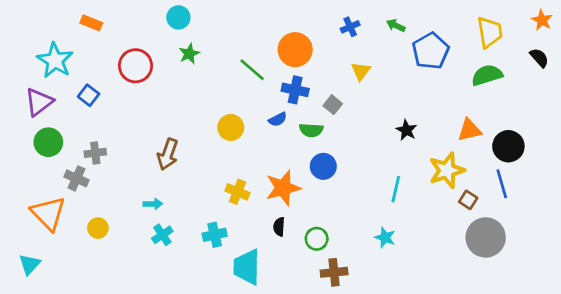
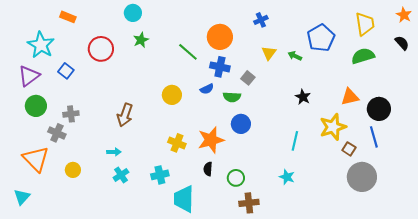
green arrow: (396, 25) -> (295, 56), moved

